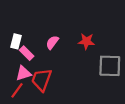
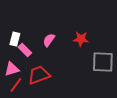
pink triangle: (23, 73) -> (12, 69), moved
red trapezoid: (42, 80) -> (39, 75), turned 50

